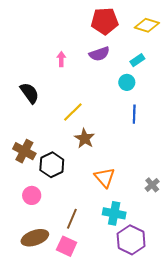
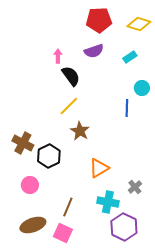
cyan circle: (127, 82) -> (142, 88), moved
black semicircle: (30, 93) -> (71, 76), moved
orange triangle: (105, 177) -> (99, 168), turned 40
gray cross: (152, 185) -> (135, 187), moved

